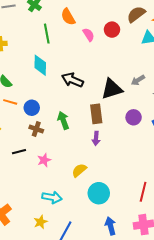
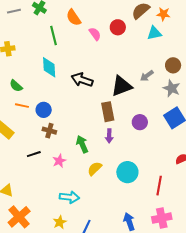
purple circle: (134, 117) -> (140, 122), moved
green arrow: (63, 120) -> (82, 144), moved
cyan circle: (99, 193) -> (127, 172), moved

